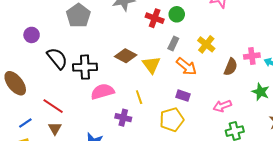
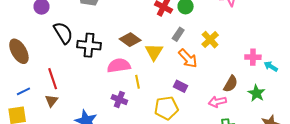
brown semicircle: (231, 67) -> (231, 84), moved
pink semicircle: (102, 92) -> (119, 65), moved
red line: (53, 106) -> (53, 79), turned 30

